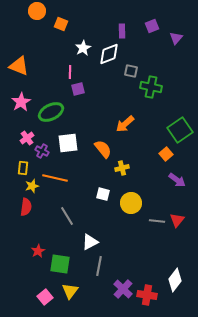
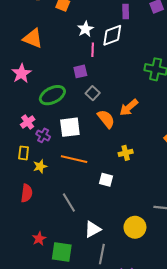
orange triangle: (19, 66) -> (33, 38), moved
gray square: (131, 71) -> (93, 93), moved, turned 32
pink line: (70, 72) -> (93, 50), moved
pink star: (21, 102) -> (21, 73), moved
orange semicircle: (103, 149) -> (106, 119), moved
orange line: (55, 178) -> (74, 159), moved
yellow star: (32, 186) -> (40, 166), moved
yellow circle: (131, 203) -> (135, 227), moved

